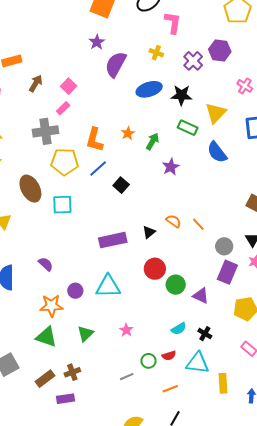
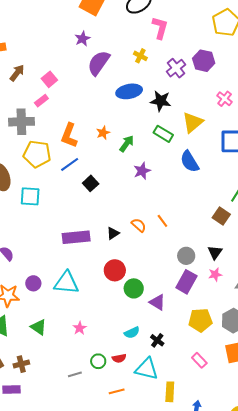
orange line: (198, 224) -> (162, 221), moved
green triangle: (85, 334) -> (38, 327), turned -48

